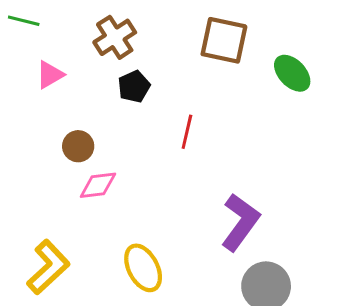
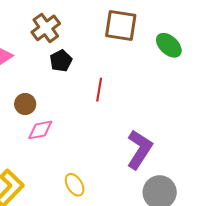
yellow ellipse: (143, 268) -> (75, 185), size x0.7

